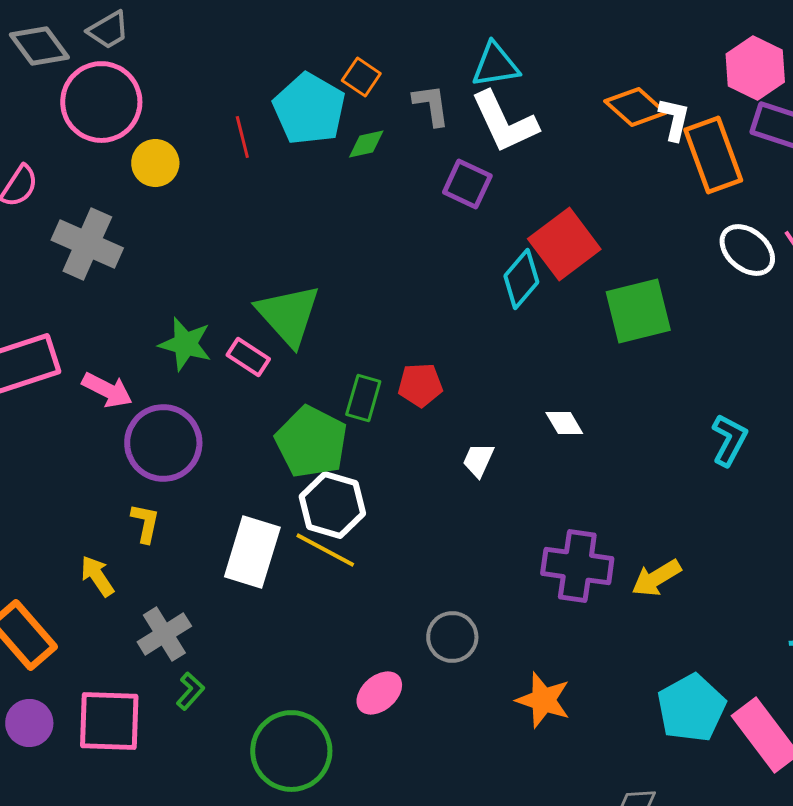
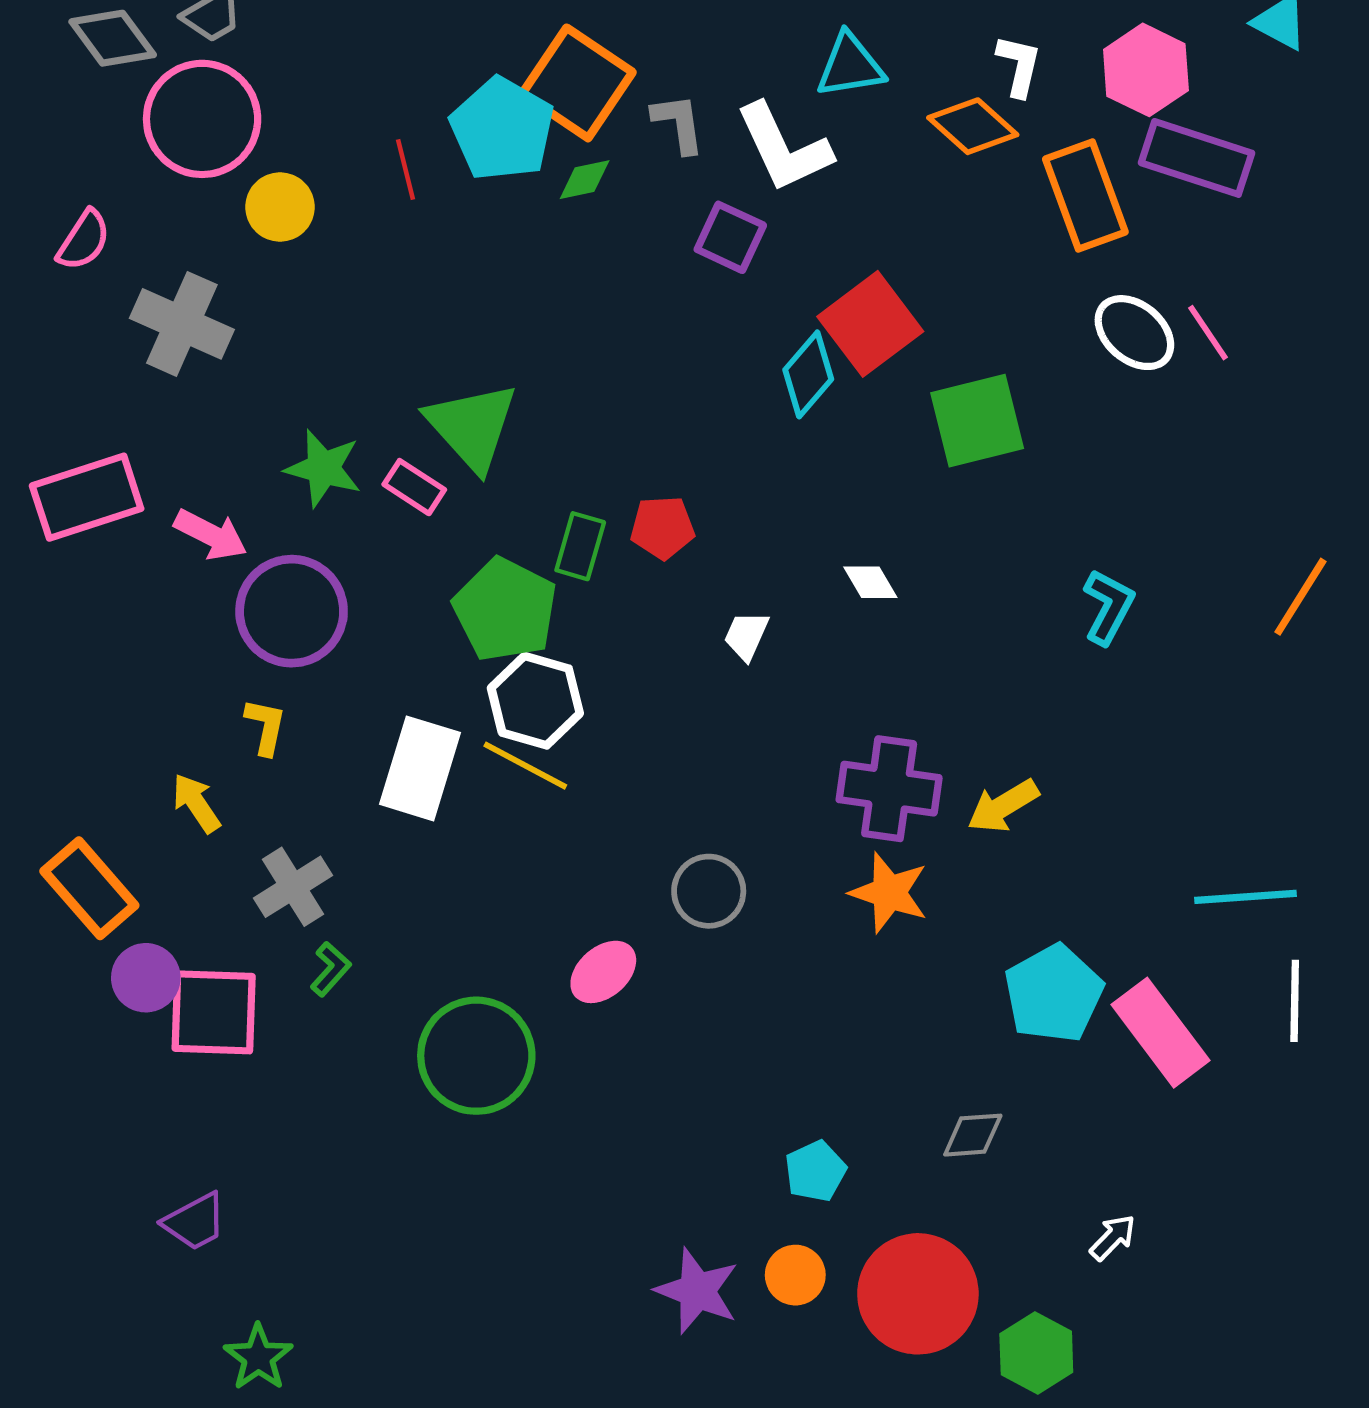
cyan triangle: (495, 65) -> (850, 66), moved
orange square: (361, 77) -> (577, 83), size x2.0
white L-shape: (674, 119) -> (1019, 66), moved
orange star: (543, 700) -> (889, 893), moved
purple circle: (29, 723) -> (146, 978), moved

